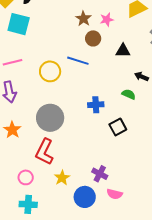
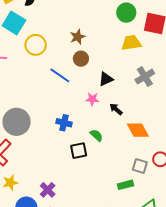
pink star: (107, 20) -> (92, 99), moved
black triangle: (123, 51) -> (106, 79), turned -42
yellow circle: (50, 71) -> (36, 45), moved
green semicircle: (129, 94) -> (96, 135), moved

